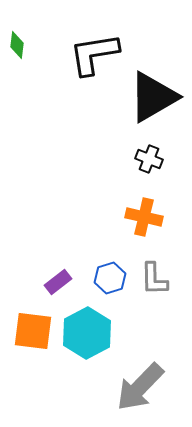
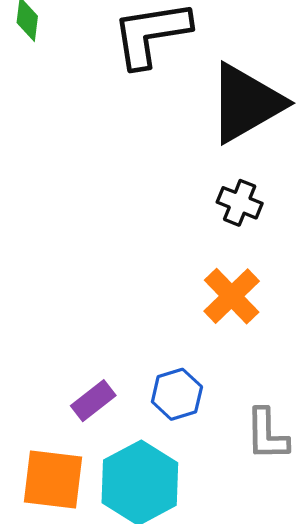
orange cross: (144, 217) -> (232, 296), turned 33
gray L-shape: (154, 279) -> (267, 434), moved

